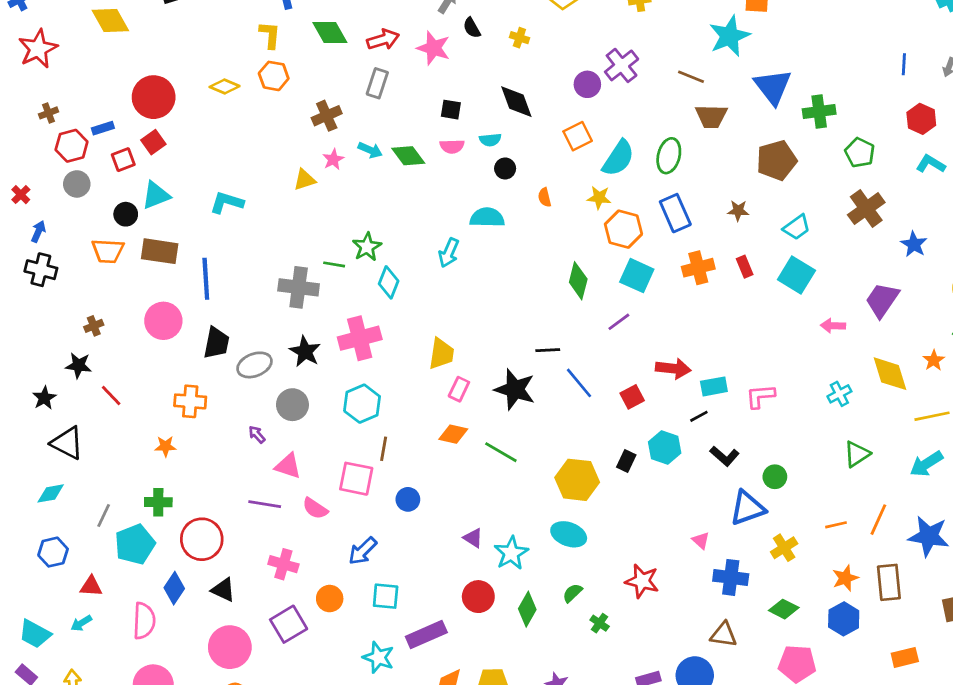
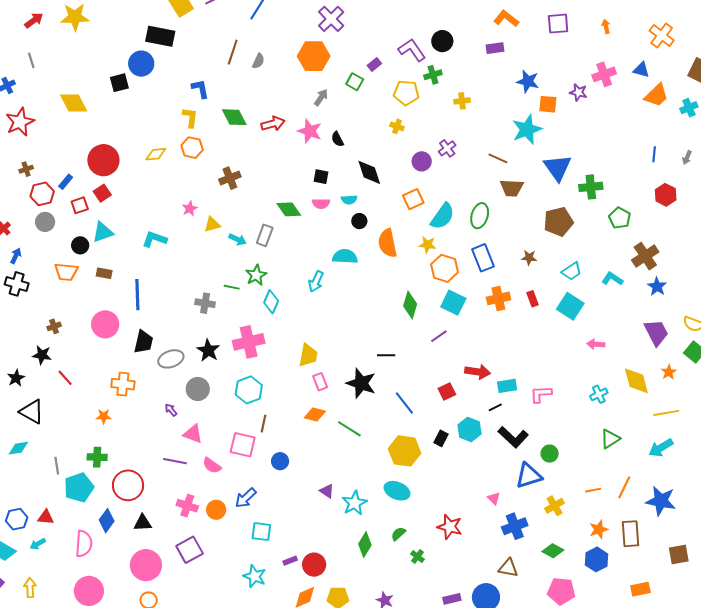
black semicircle: (472, 28) -> (337, 139), moved
yellow cross: (519, 38) -> (397, 126), moved
purple cross: (622, 65) -> (447, 148), size x0.7
gray rectangle: (377, 83) -> (265, 235), moved
yellow diamond: (225, 87) -> (156, 154), turned -30
blue rectangle: (103, 128) -> (66, 182), turned -35
cyan arrow: (370, 150) -> (238, 239), moved
pink star: (333, 159) -> (190, 209), moved
cyan L-shape: (931, 164) -> (612, 279), moved
orange semicircle: (544, 197) -> (387, 243), size x2.0
brown cross: (866, 209) -> (645, 256), moved
brown rectangle: (160, 251) -> (104, 273), size x0.6
gray cross: (299, 287) -> (205, 303), size x0.7
purple trapezoid: (882, 300) -> (656, 333), moved, turned 116
blue line: (579, 383) -> (404, 403), moved
pink rectangle: (459, 389) -> (320, 382), turned -48
black L-shape: (725, 456) -> (513, 437), size x1.4
gray line: (104, 516) -> (57, 466), turned -36
blue hexagon: (53, 552) -> (17, 519), moved
blue cross: (731, 577) -> (515, 526), turned -30
black triangle: (223, 590) -> (143, 523), turned -30
red circle: (478, 597) -> (314, 565), moved
orange circle: (330, 599) -> (216, 510), moved
purple rectangle: (426, 634) -> (290, 561), size x0.5

